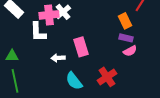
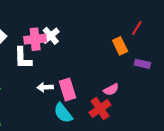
purple rectangle: (126, 38) -> (142, 64), moved
pink rectangle: (81, 47) -> (68, 90), moved
pink semicircle: (130, 51) -> (111, 90), moved

